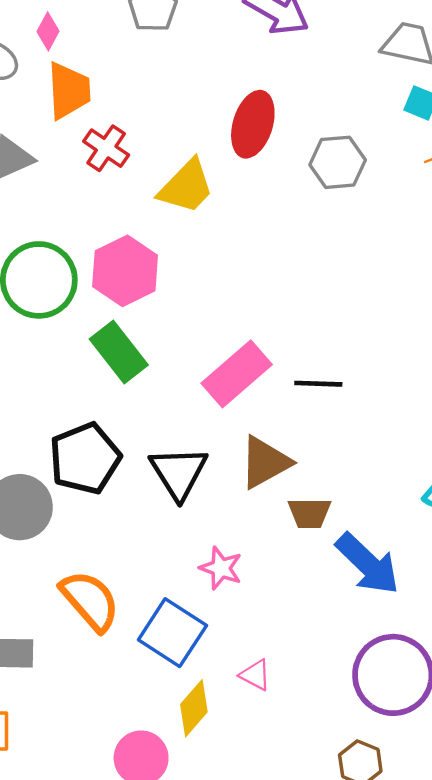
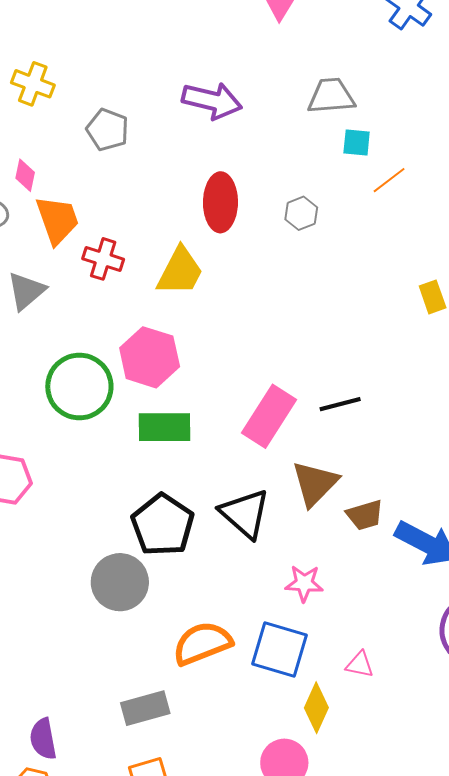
gray hexagon: (338, 162) -> (301, 213), size x0.7
green rectangle: (119, 352) -> (165, 427), turned -36
orange semicircle: (90, 601) -> (202, 643), turned -54

